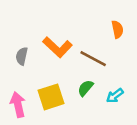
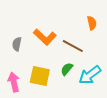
cyan arrow: (115, 96) -> (90, 75), size x1.6
yellow square: (51, 97) -> (40, 76), turned 30

